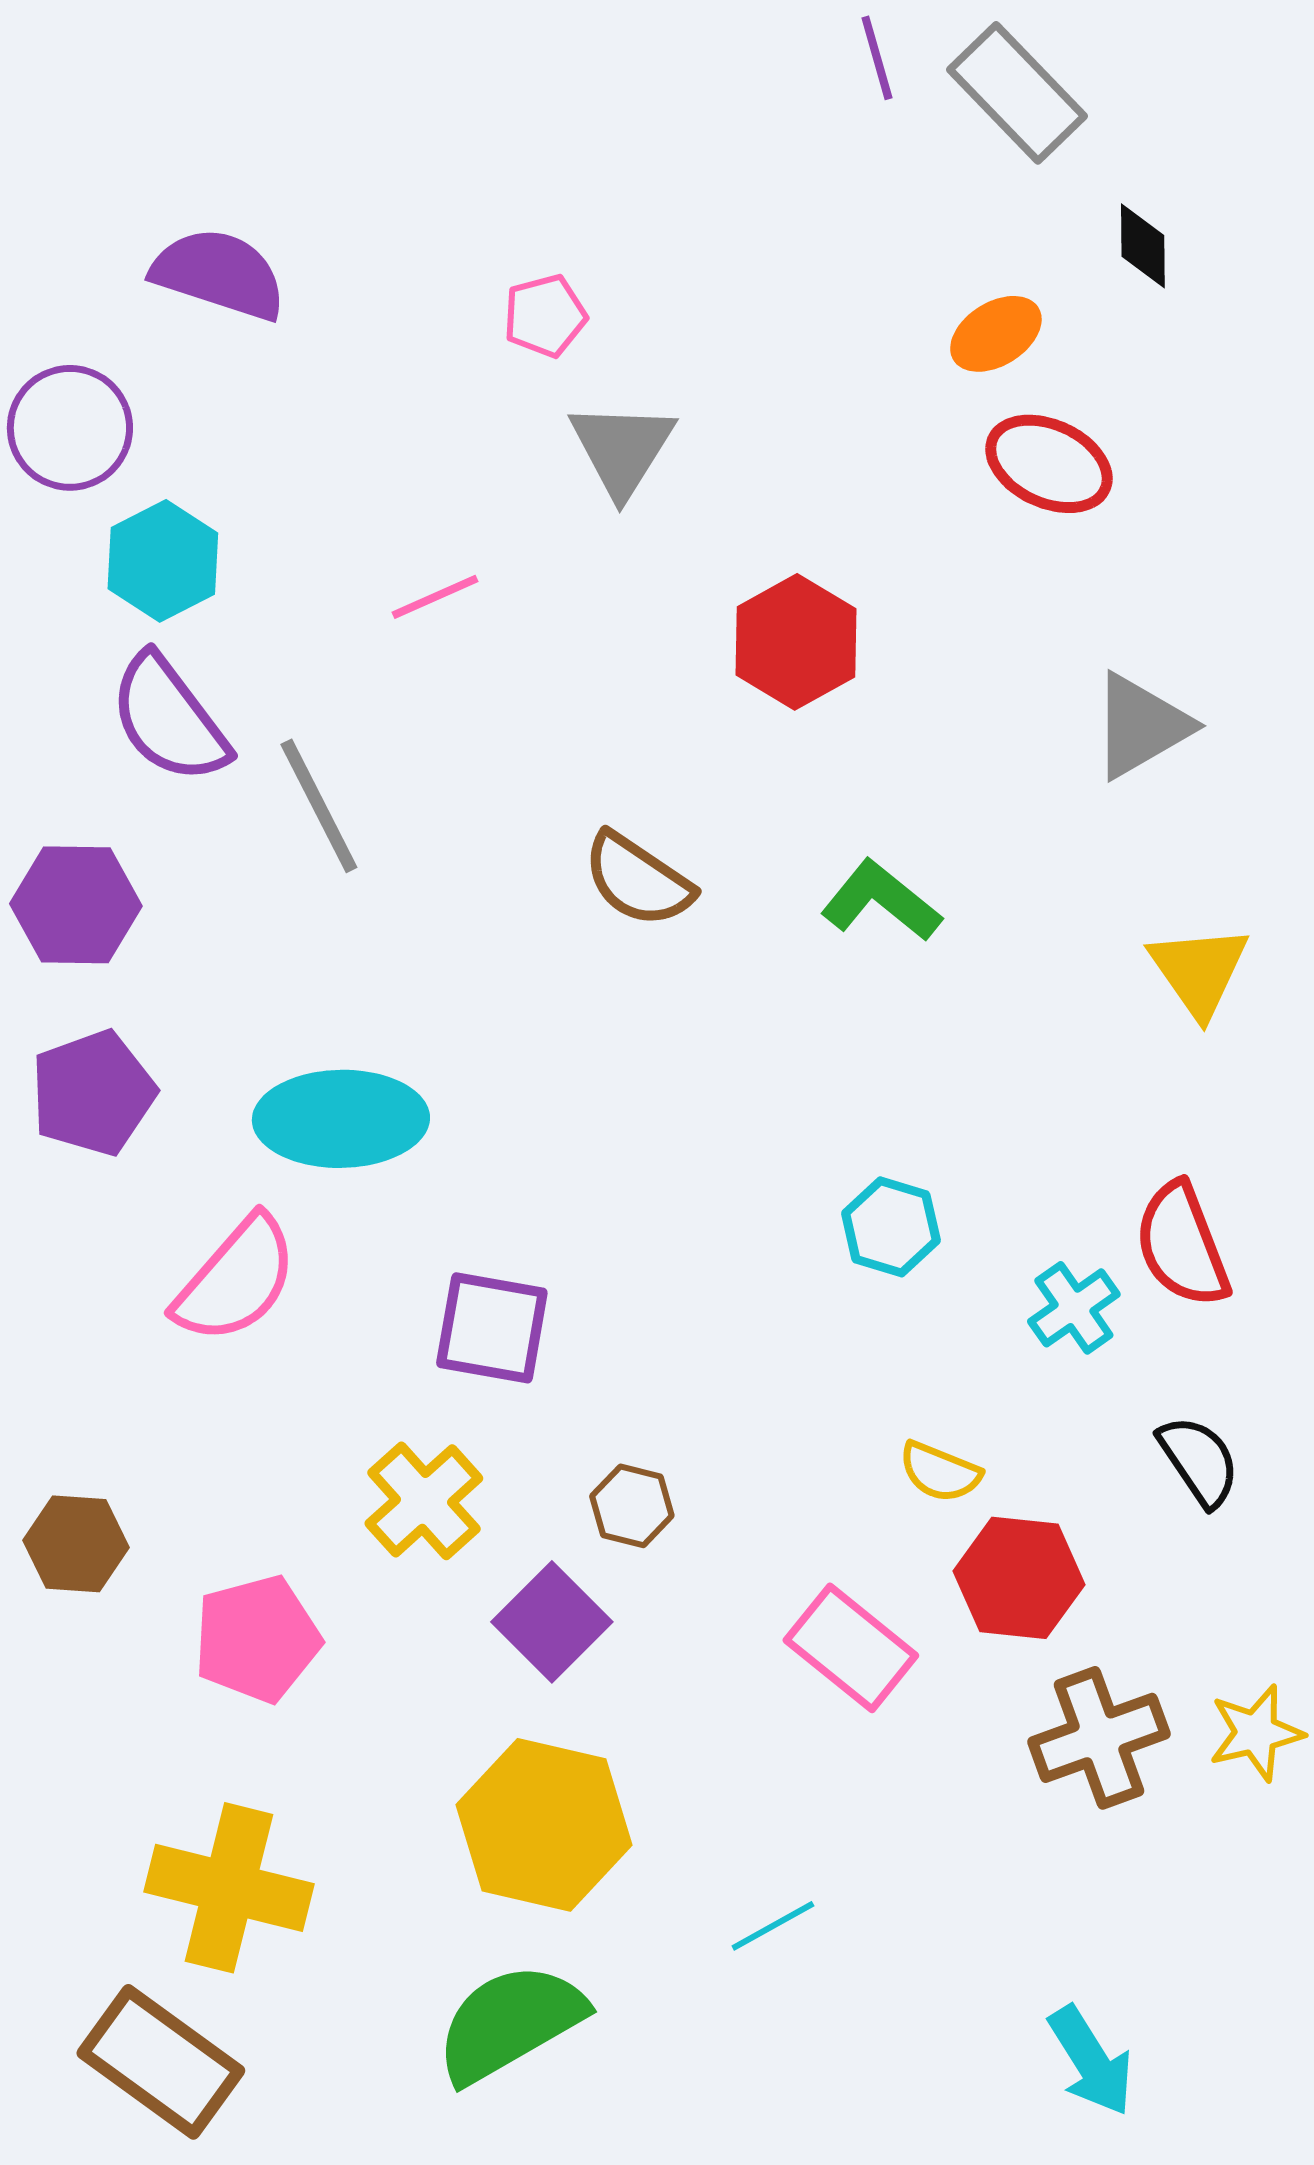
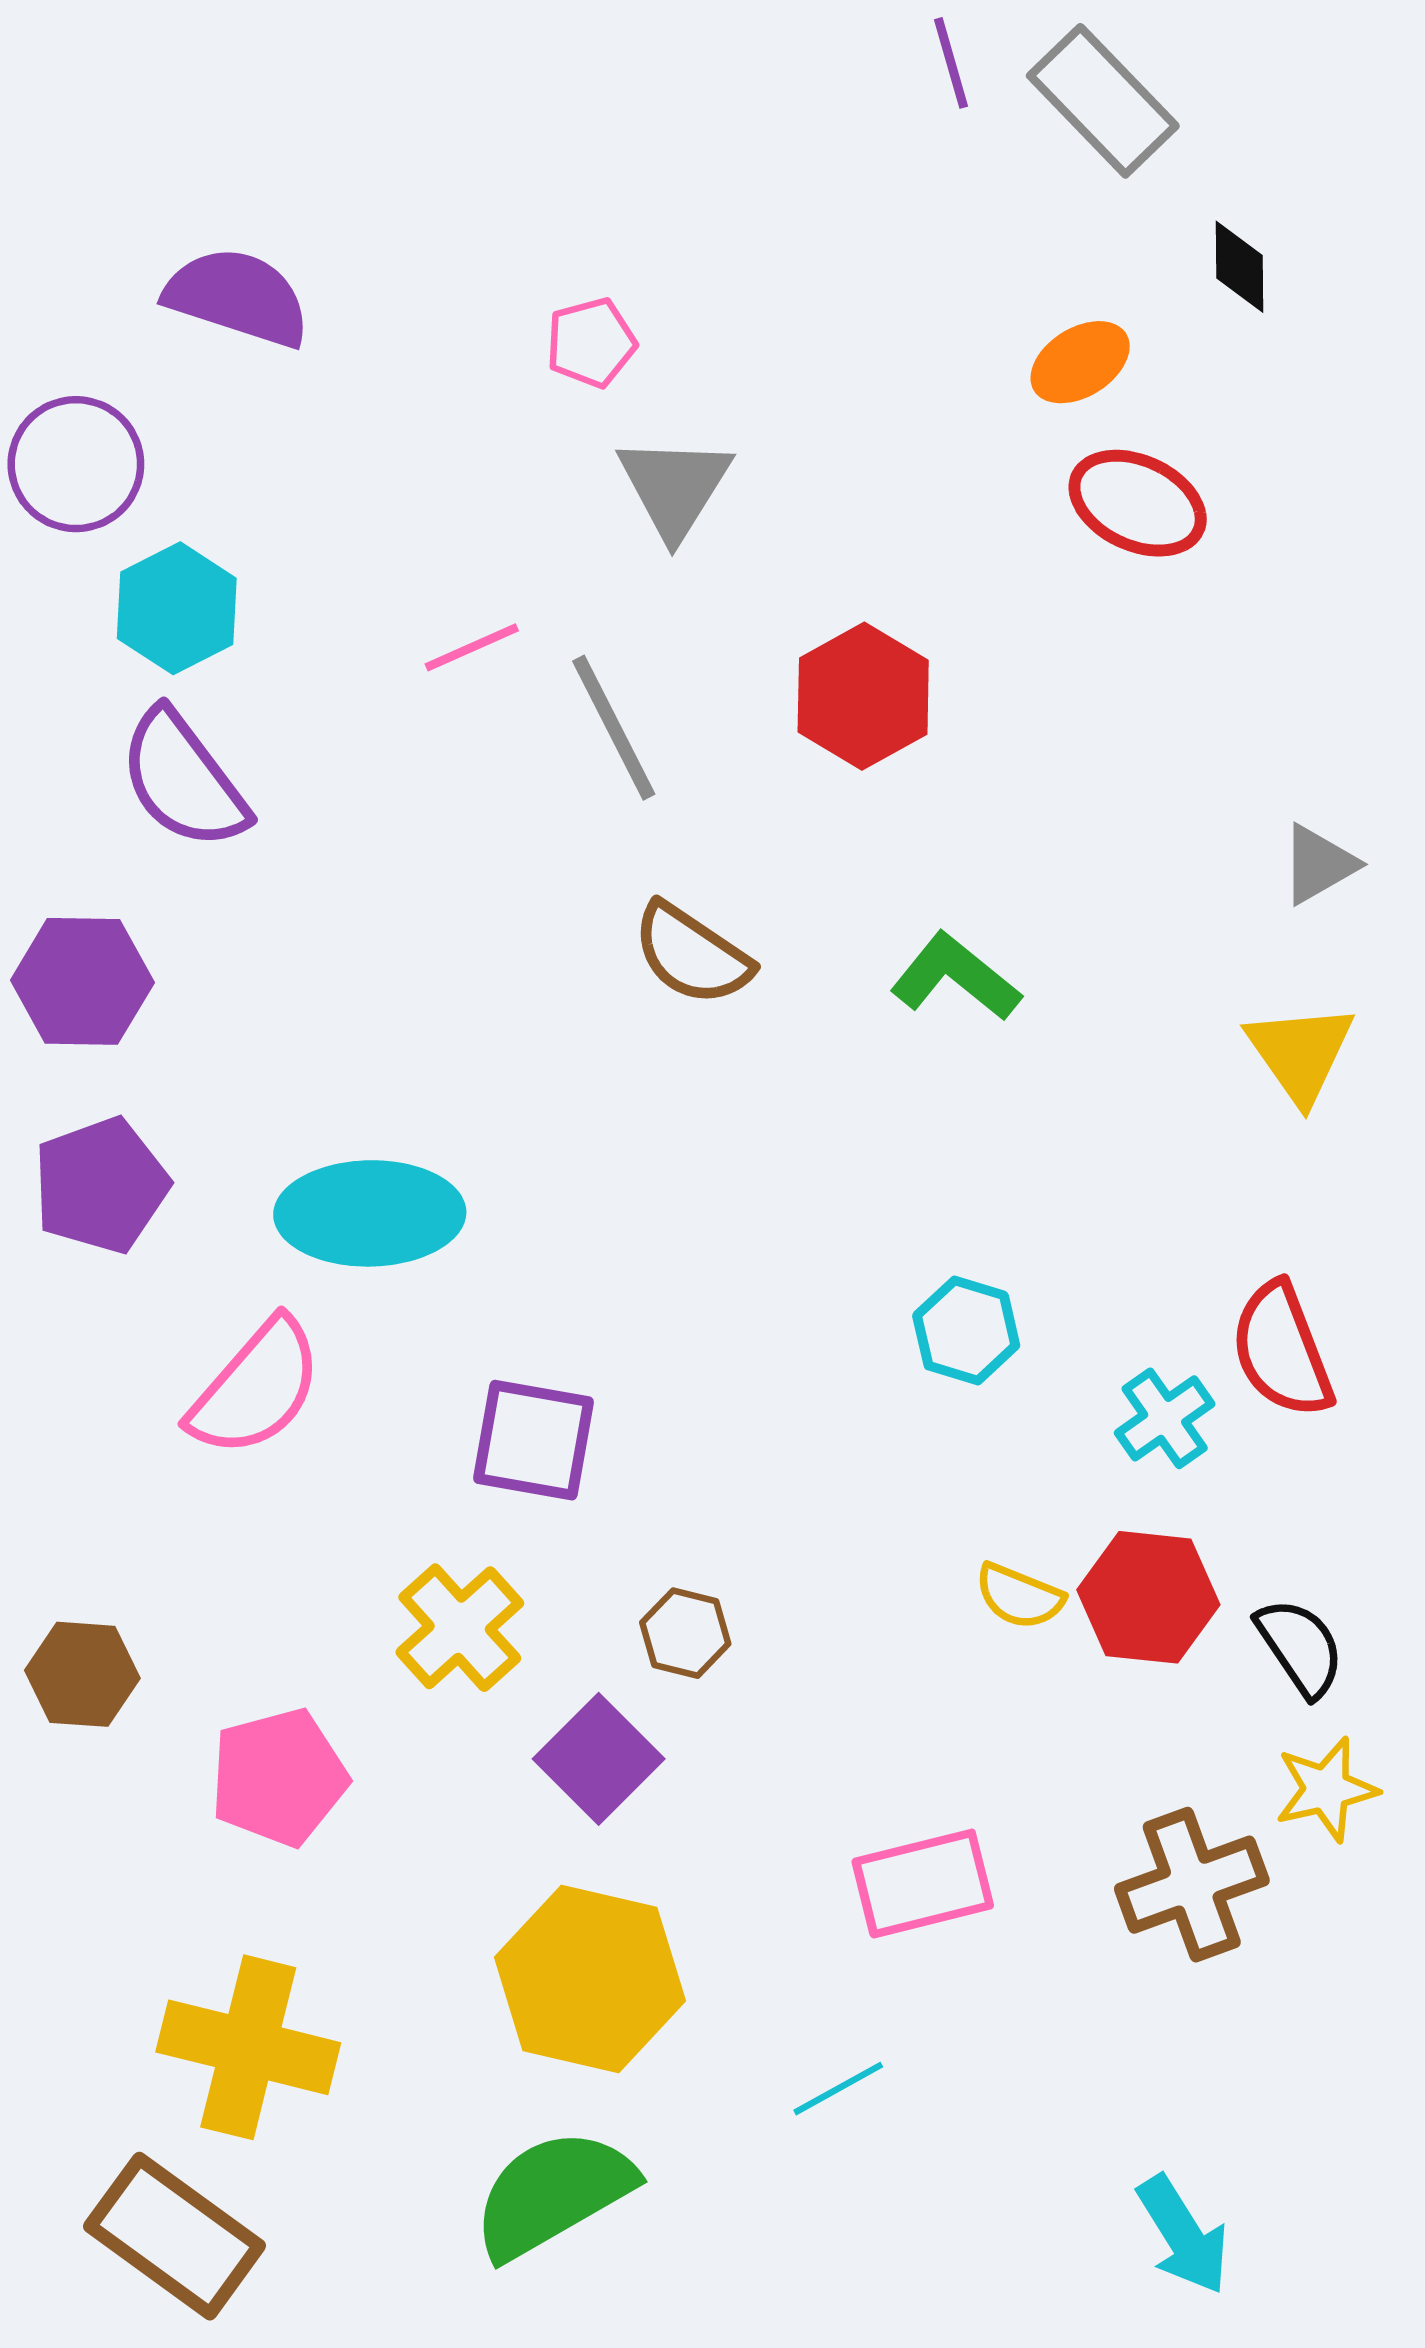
gray triangle: (1141, 726) -> (1319, 864), moved, size x0.7
gray line: (319, 806) -> (614, 728), moved
black semicircle: (1199, 1461) -> (1300, 1647), moved
red hexagon: (1019, 1578) -> (1148, 1597), moved
pink rectangle: (851, 1648) -> (923, 1884), moved, turned -53
yellow star: (1256, 1733) -> (1326, 1789), moved

